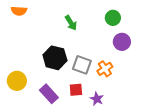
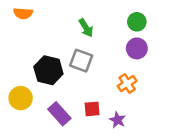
purple circle: (122, 42) -> (137, 48), moved
black hexagon: (55, 58) -> (48, 70), moved
gray square: (82, 65) -> (81, 61), moved

